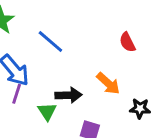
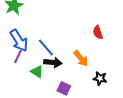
blue line: (50, 42) -> (46, 47), moved
green triangle: (47, 112) -> (37, 72), turned -32

